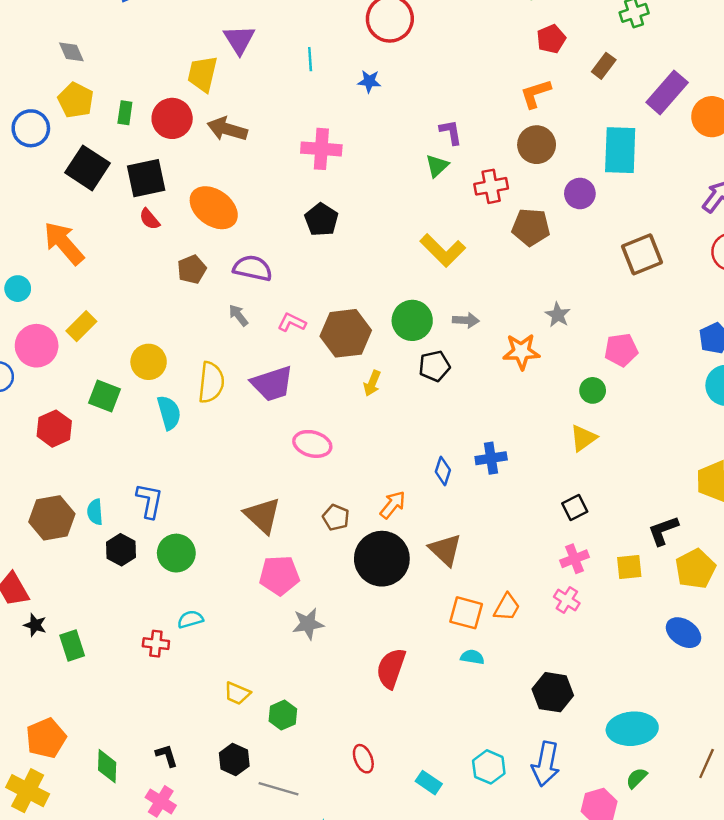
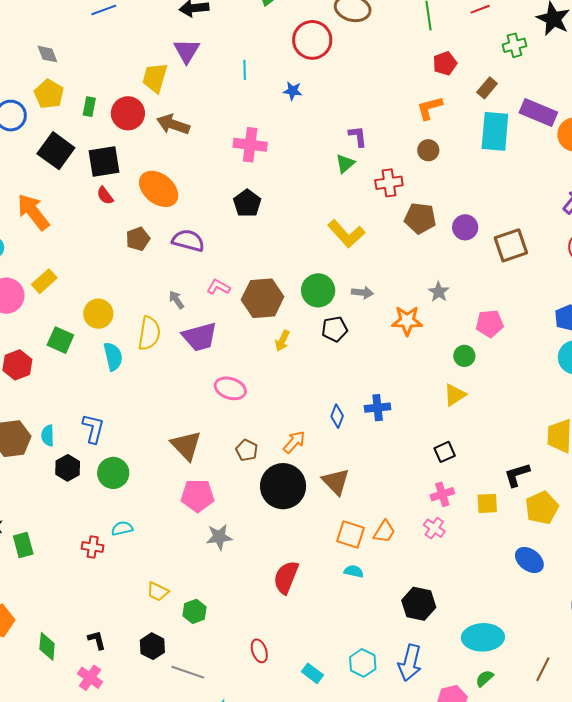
purple rectangle: (667, 92) -> (538, 113), turned 69
brown circle: (537, 145) -> (428, 150), size x0.7
cyan rectangle: (620, 150) -> (495, 131), moved
purple circle: (580, 193) -> (465, 227), moved
gray arrow: (238, 315) -> (176, 300), moved

